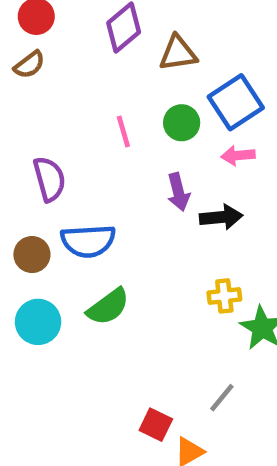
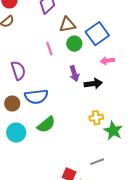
brown triangle: (178, 53) -> (67, 25), moved
pink arrow: (238, 155) -> (107, 61), moved
gray line: (222, 398) -> (97, 162), turned 32

